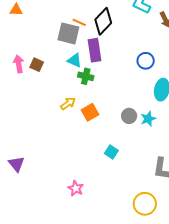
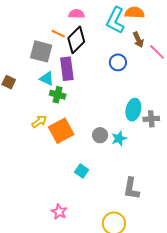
orange line: (79, 22) -> (58, 34), moved
blue circle: (146, 61) -> (118, 62), moved
orange square: (90, 112) -> (61, 131), size x1.4
pink star: (76, 188) -> (59, 212), moved

